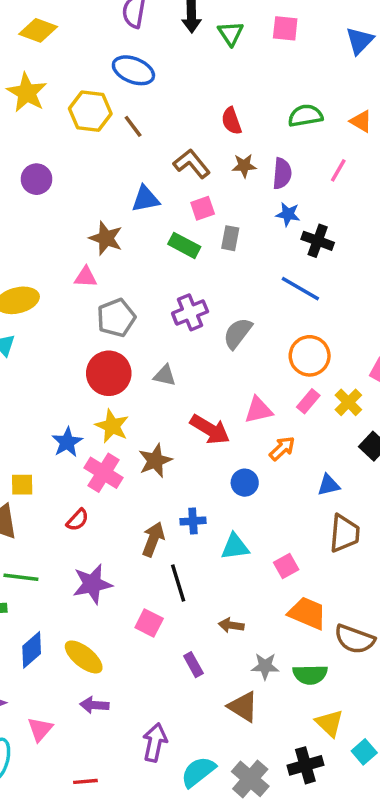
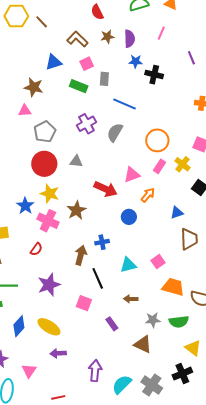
blue line: (300, 289) -> (125, 104), moved
cyan triangle: (235, 547) -> (128, 265), moved

